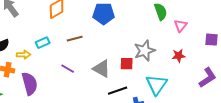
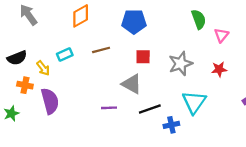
yellow arrow: (24, 55) -> (43, 68), turned 56
red square: (127, 64) -> (143, 57), moved
purple line: (68, 69) -> (109, 108), moved, turned -32

